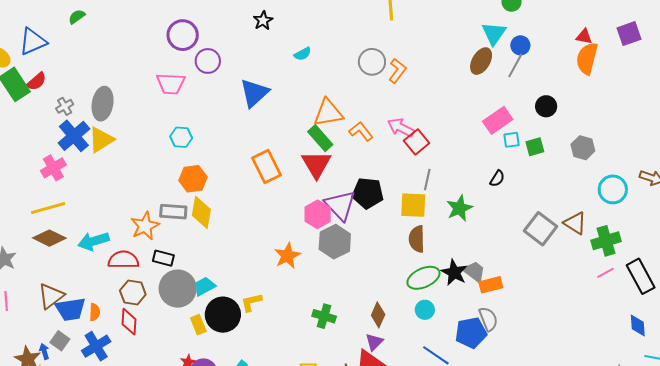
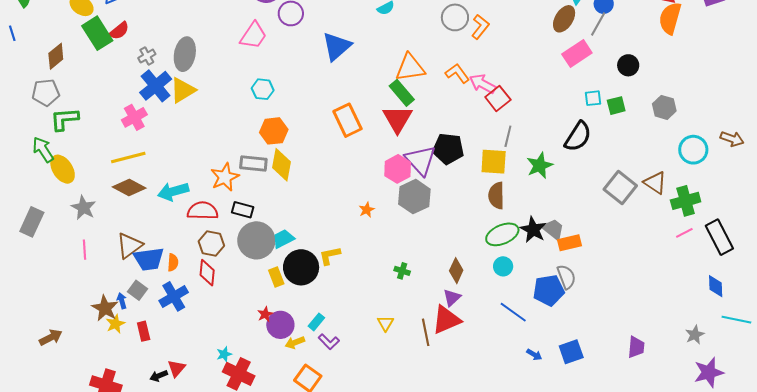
pink trapezoid: (171, 84) -> (253, 35), turned -60
pink rectangle: (498, 120) -> (577, 54), moved
orange L-shape: (361, 131) -> (457, 73), moved
black semicircle: (497, 178) -> (578, 137), size x1.8
orange star: (287, 256) -> (367, 210), size x0.6
green cross: (324, 316) -> (402, 271), size x0.7

